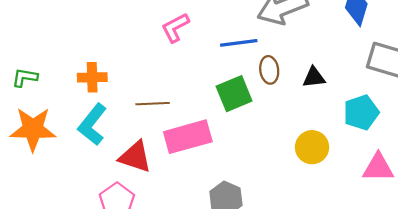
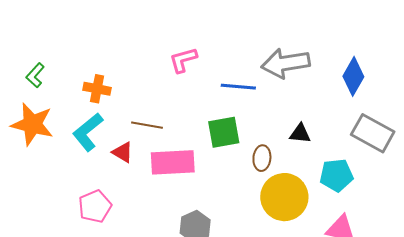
brown ellipse: (269, 70) -> (262, 158), moved
green L-shape: (25, 77) -> (35, 75), turned -70
yellow circle: (312, 147) -> (284, 197), size x1.5
red triangle: (135, 157) -> (123, 152), moved, size x0.7

